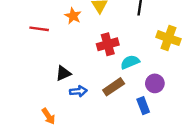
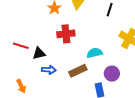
red line: (39, 29) -> (21, 46), moved
red cross: (108, 44) -> (66, 34), moved

